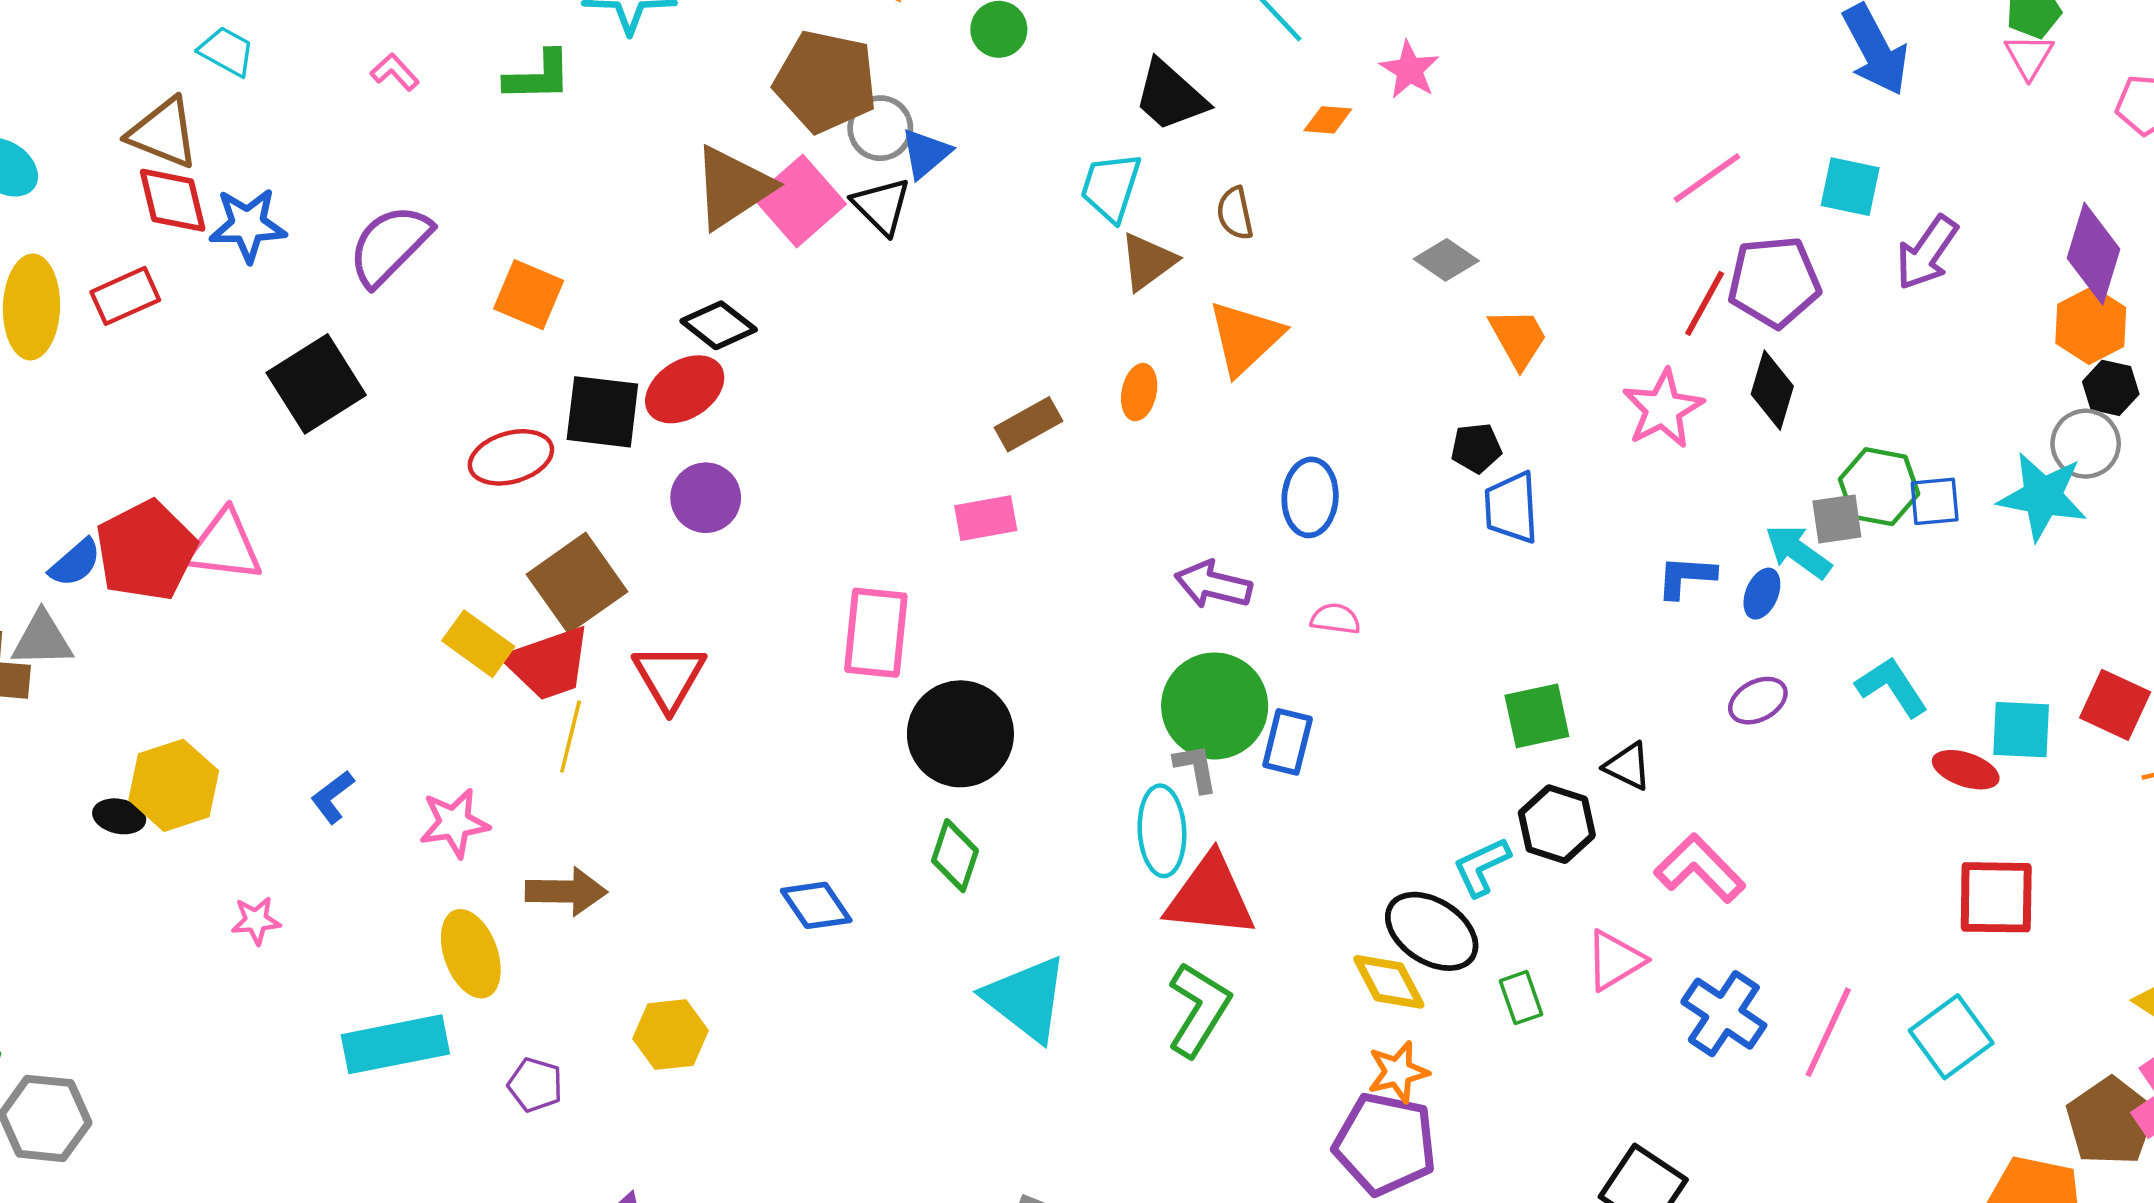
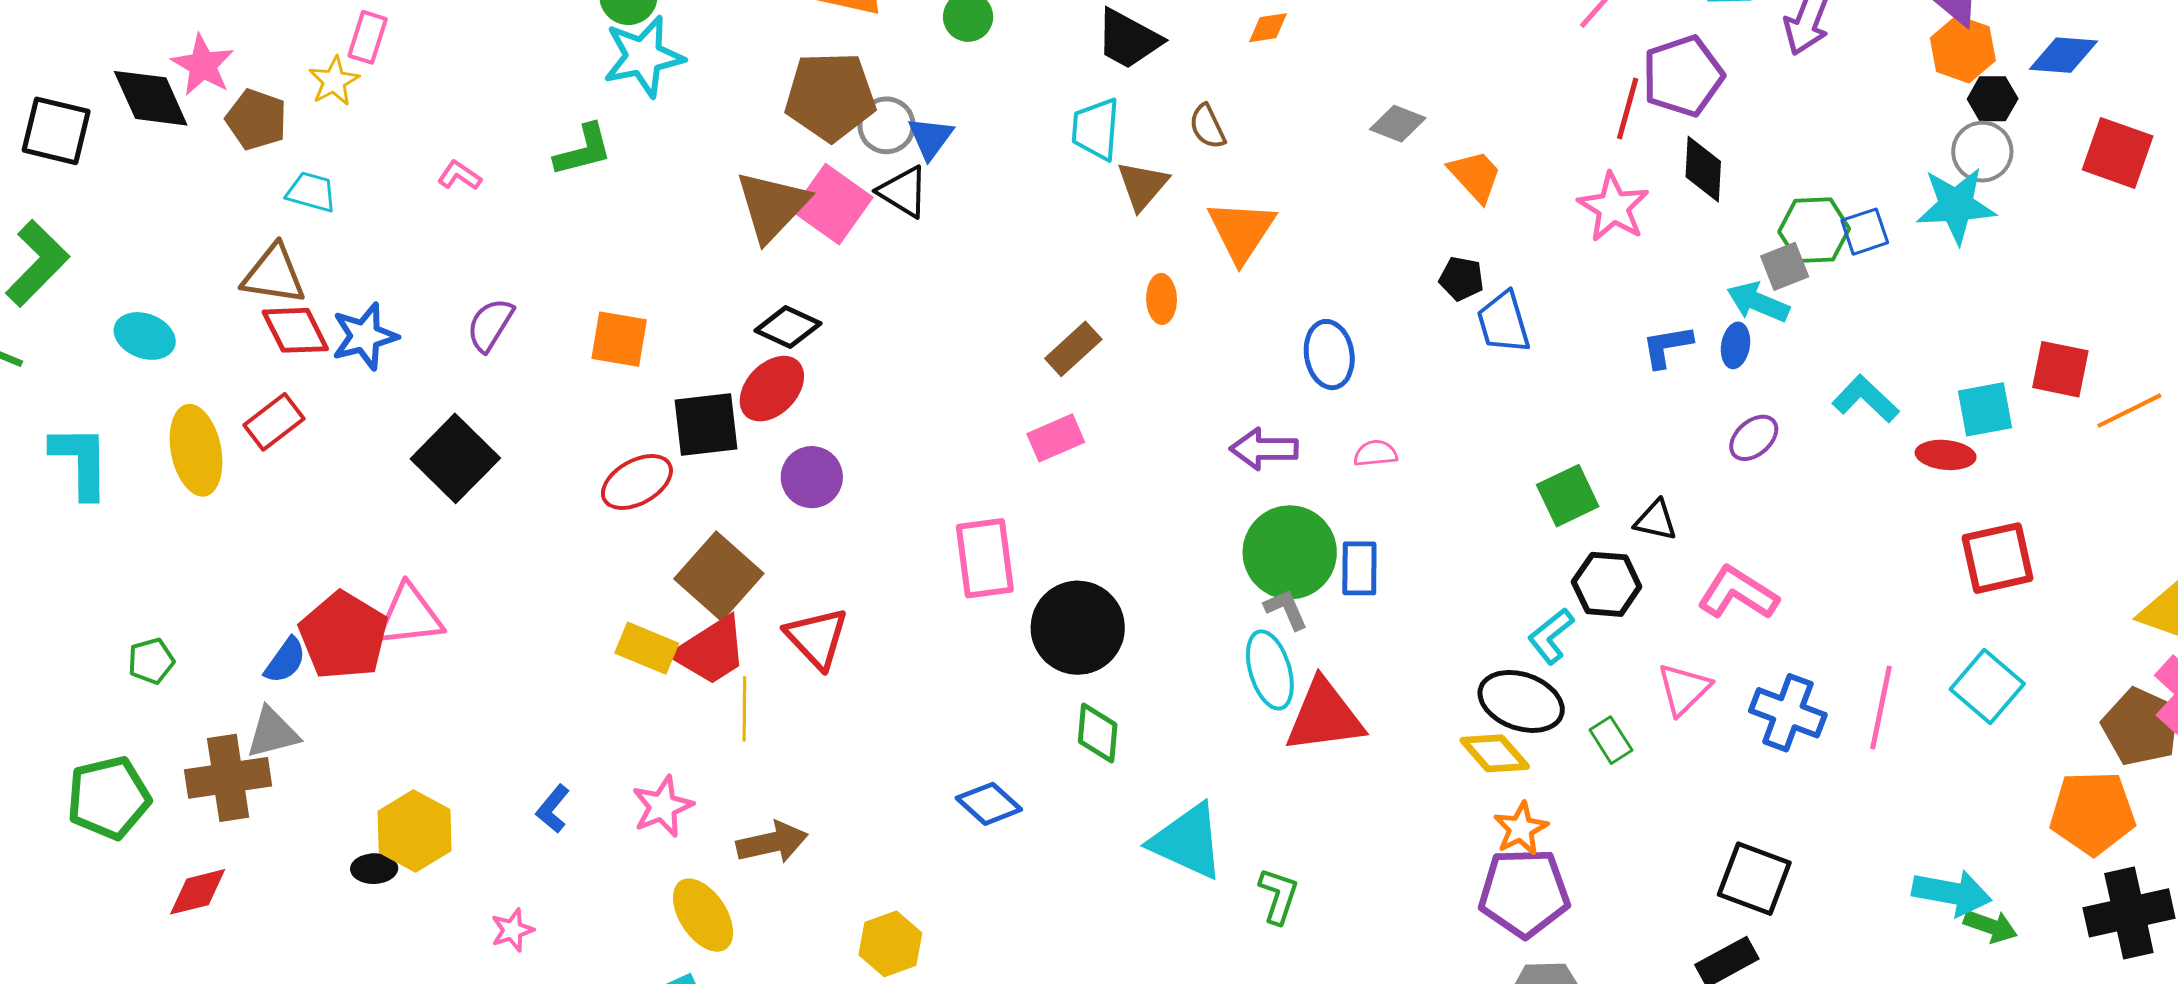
purple semicircle: (390, 245) -> (490, 325), size x0.7
black pentagon: (1476, 448) -> (1461, 279), turned 30
green L-shape: (1199, 1009) -> (1278, 896), moved, size x0.7

